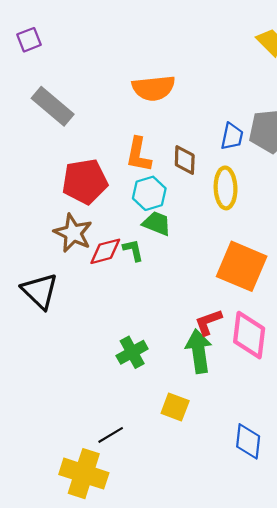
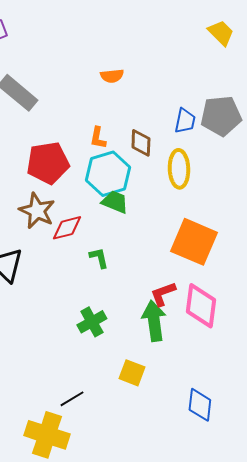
orange semicircle: (154, 88) -> (112, 76), size x0.6
orange L-shape: (139, 155) -> (98, 138), size x0.7
cyan hexagon: (149, 193) -> (108, 174), size x1.4
green L-shape: (133, 250) -> (99, 258), moved

